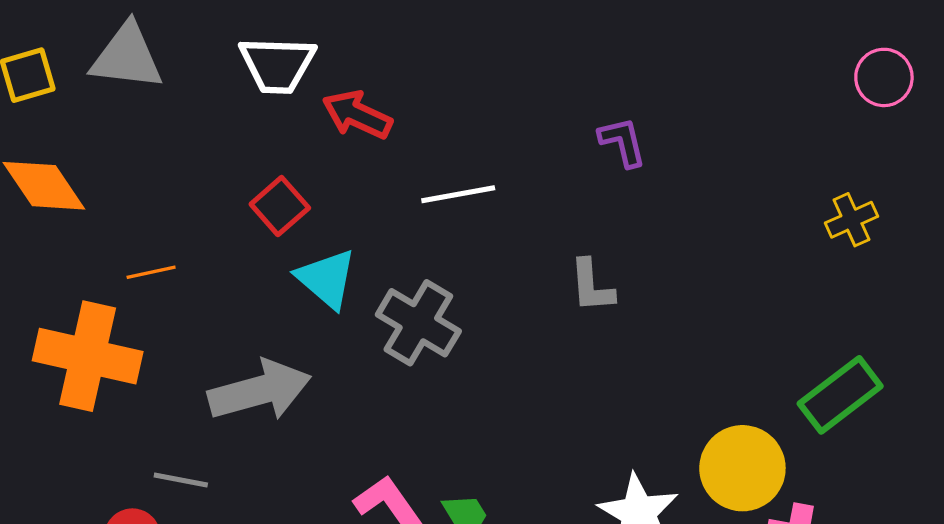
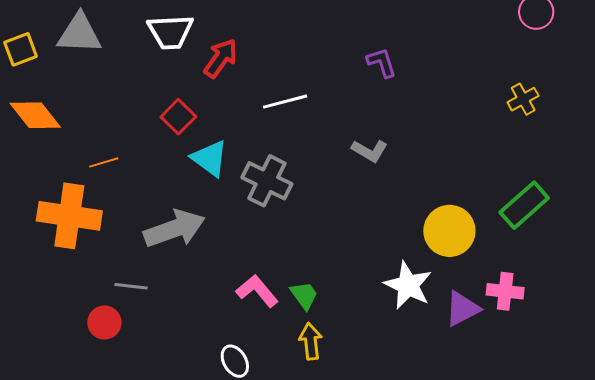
red arrow: (357, 115) -> (221, 58), turned 105
gray L-shape: (592, 286) -> (370, 151), turned -51
yellow circle: (742, 468) -> (449, 231), moved

